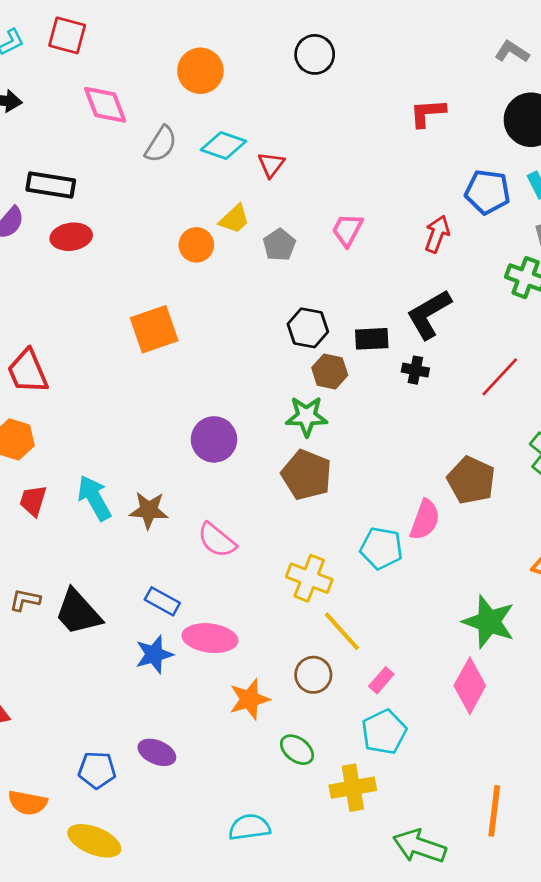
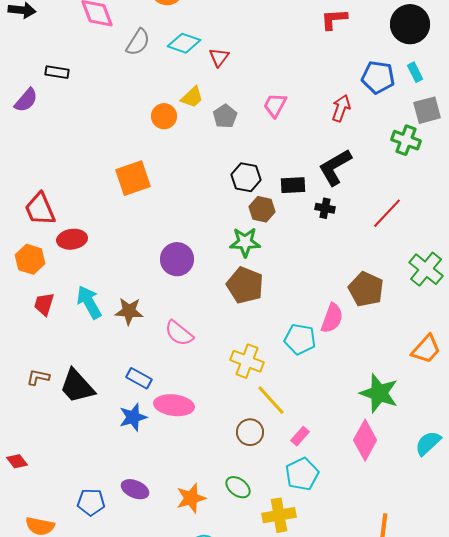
black rectangle: (51, 185) -> (57, 72), size x0.7
red ellipse: (71, 237) -> (72, 239), moved
orange star: (249, 699) -> (191, 498), moved

